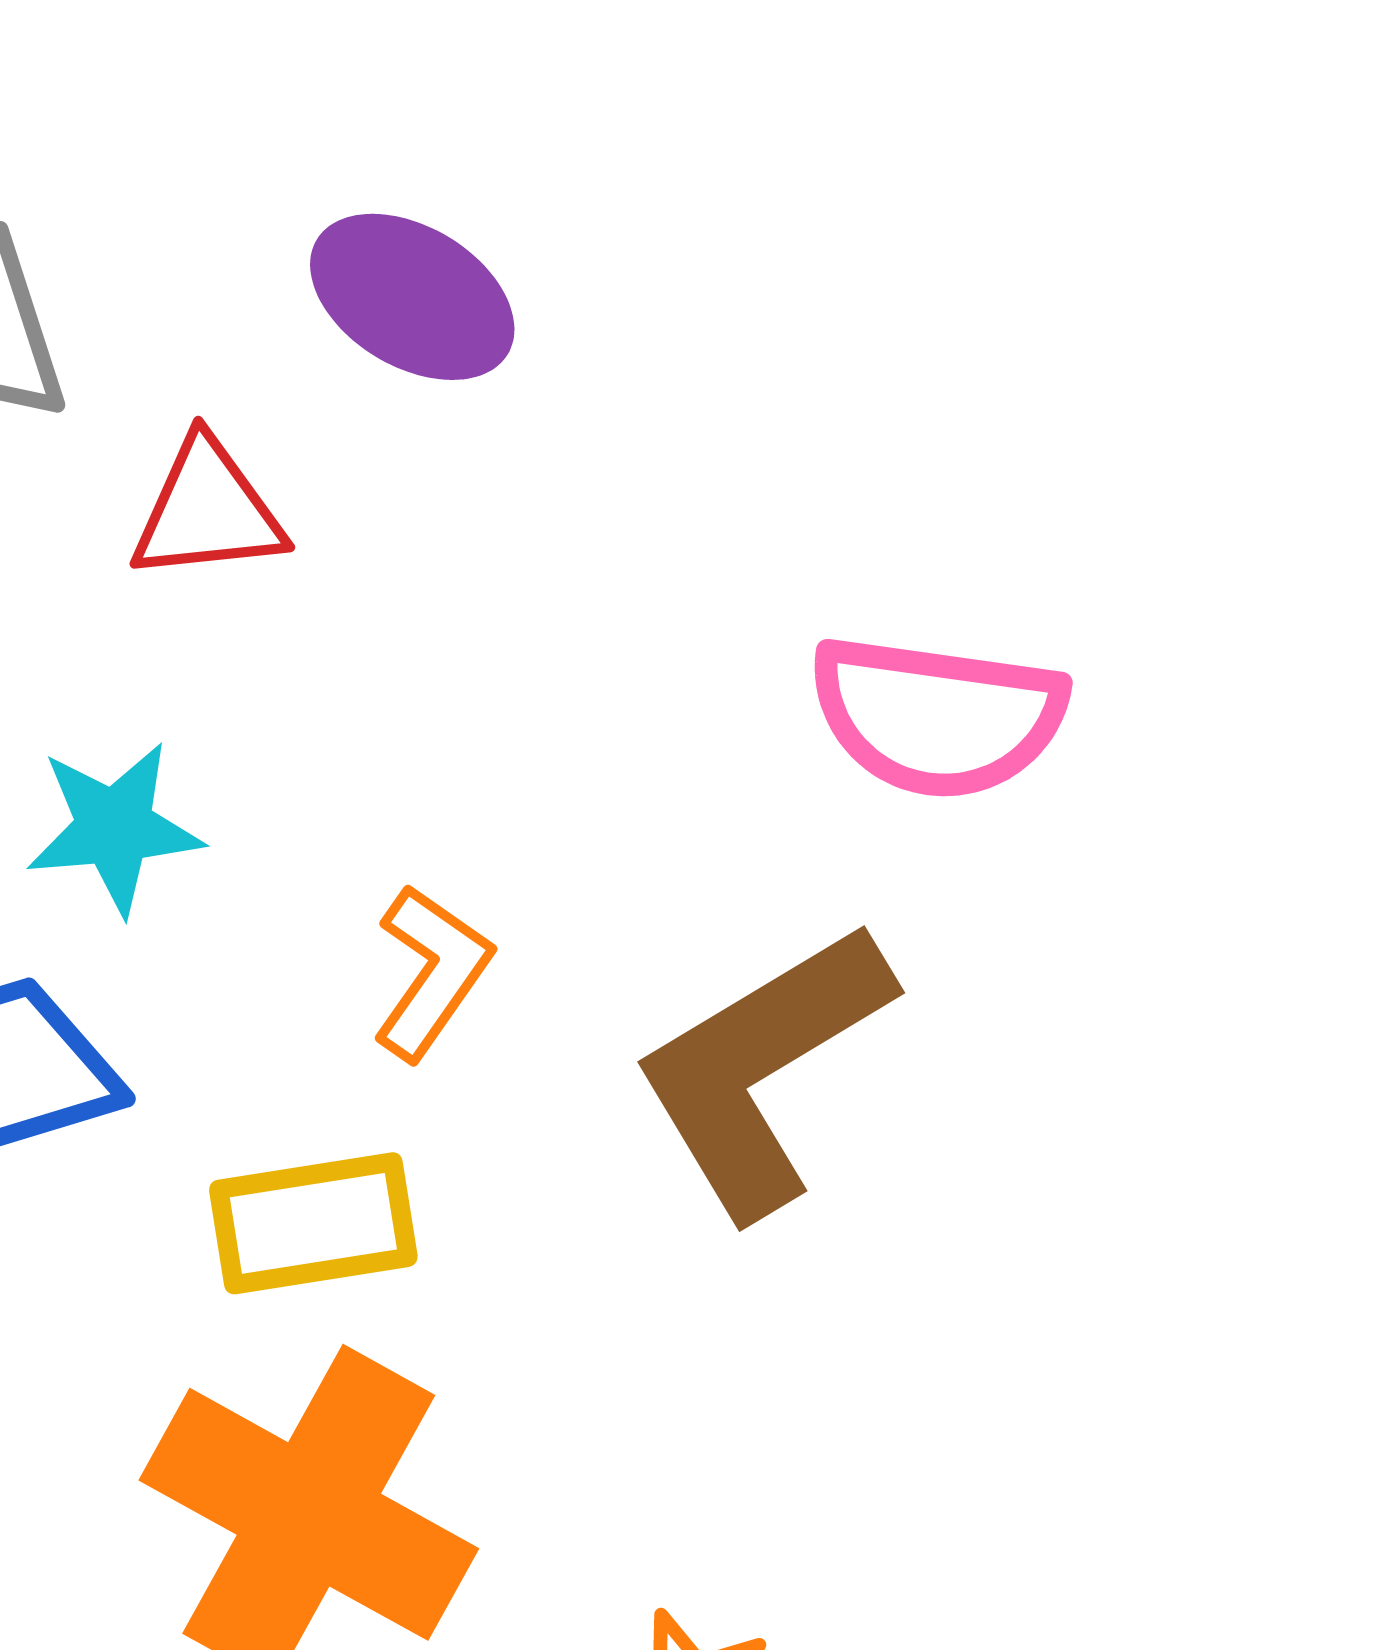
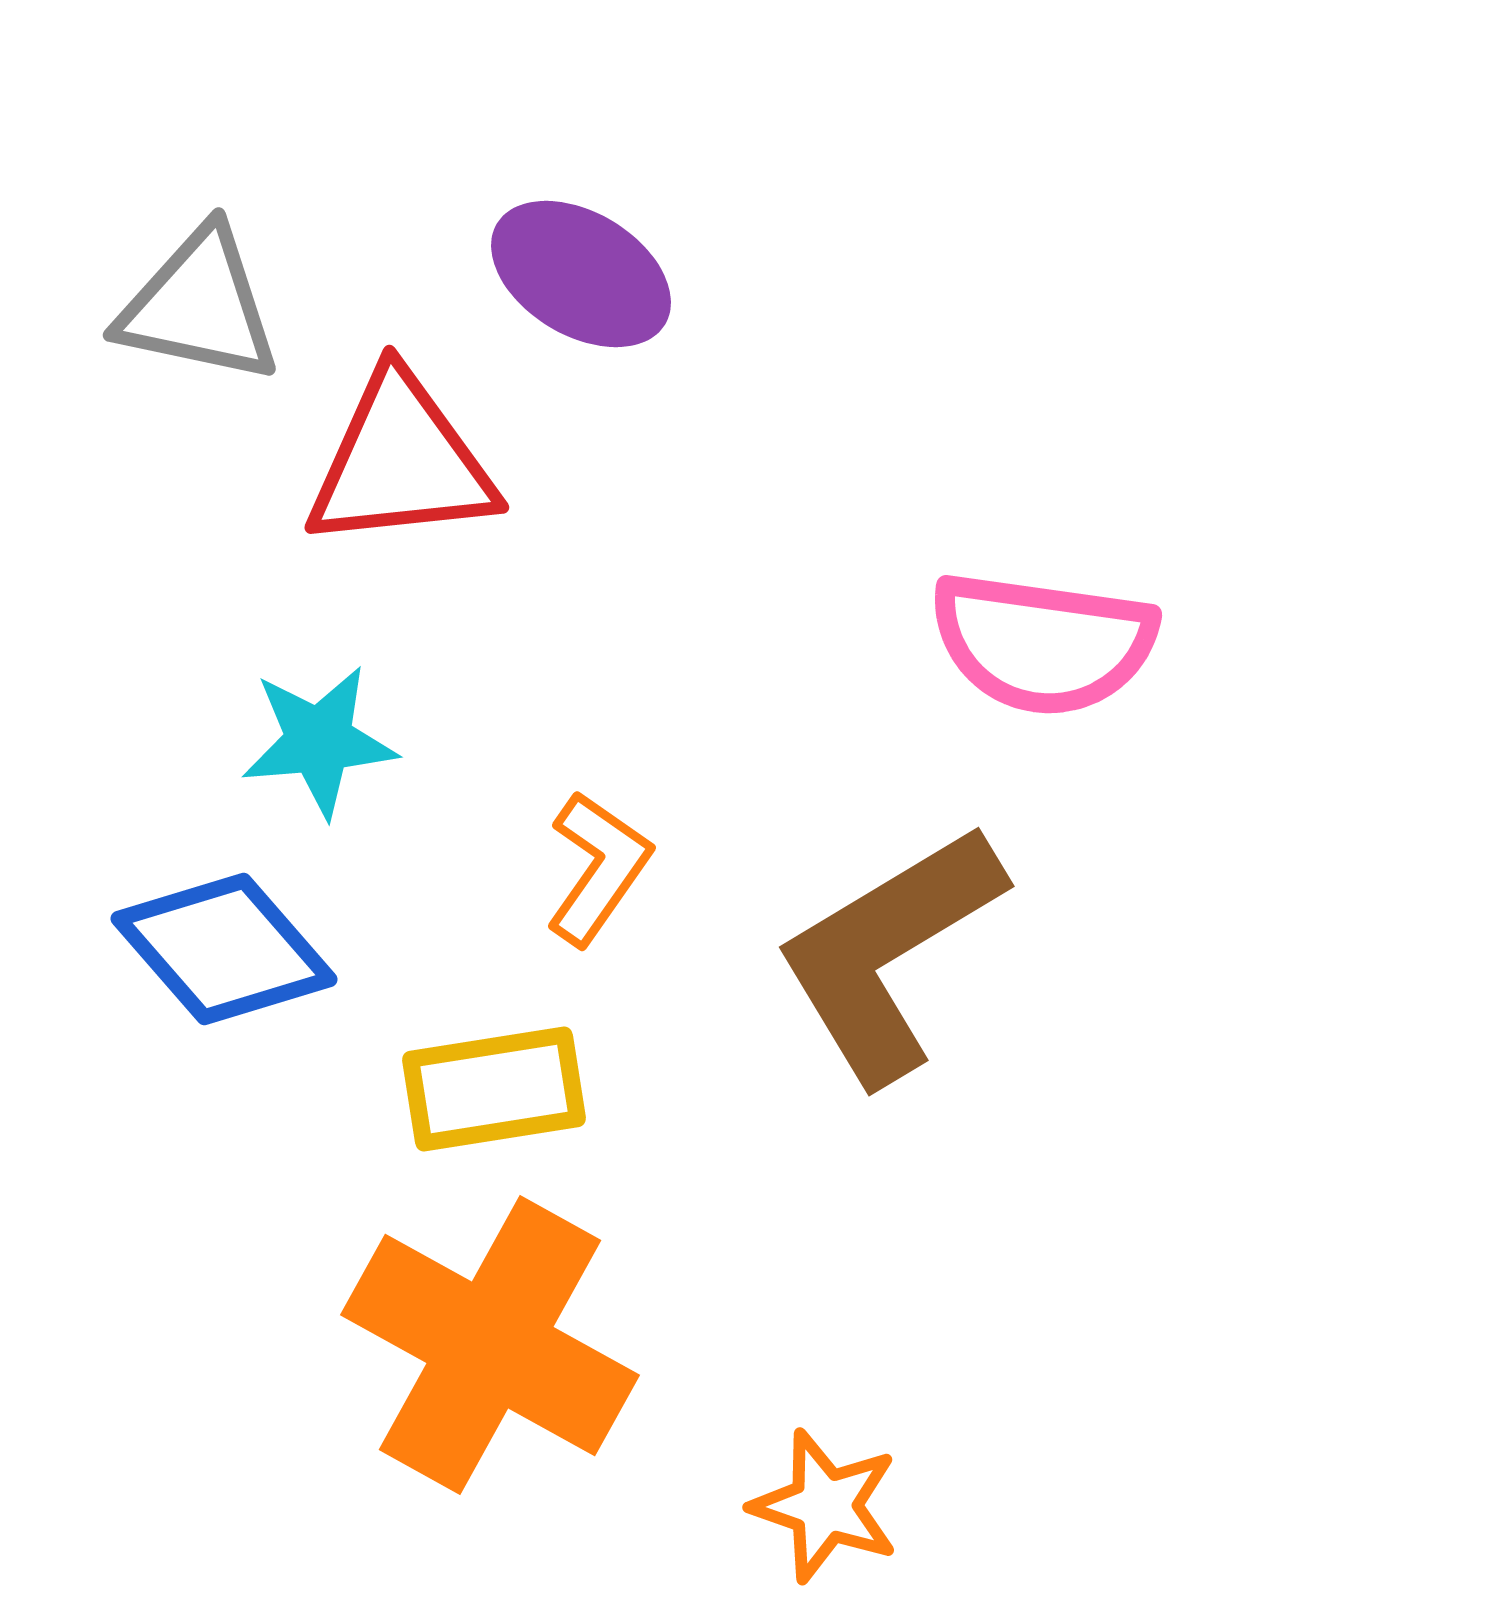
red triangle: (208, 511) -> (401, 462), size x1.4

